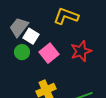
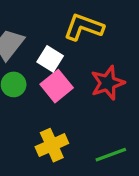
white square: (31, 36) -> (50, 59), moved

